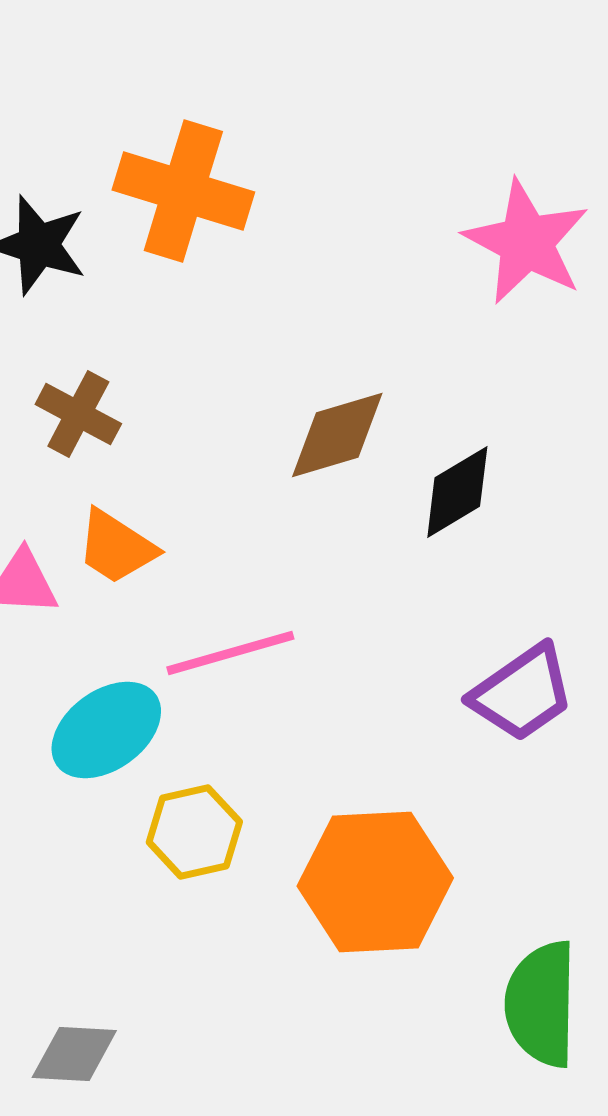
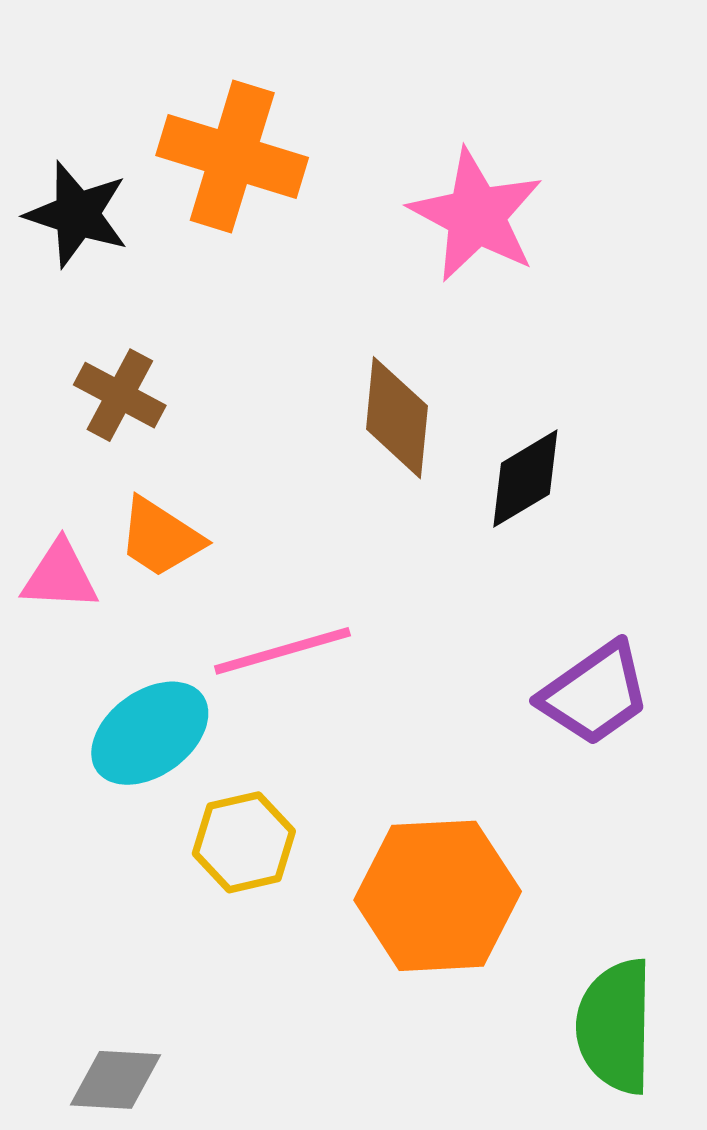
pink star: (526, 242) -> (476, 215), moved
brown diamond: (337, 435) -> (397, 418), turned -68

